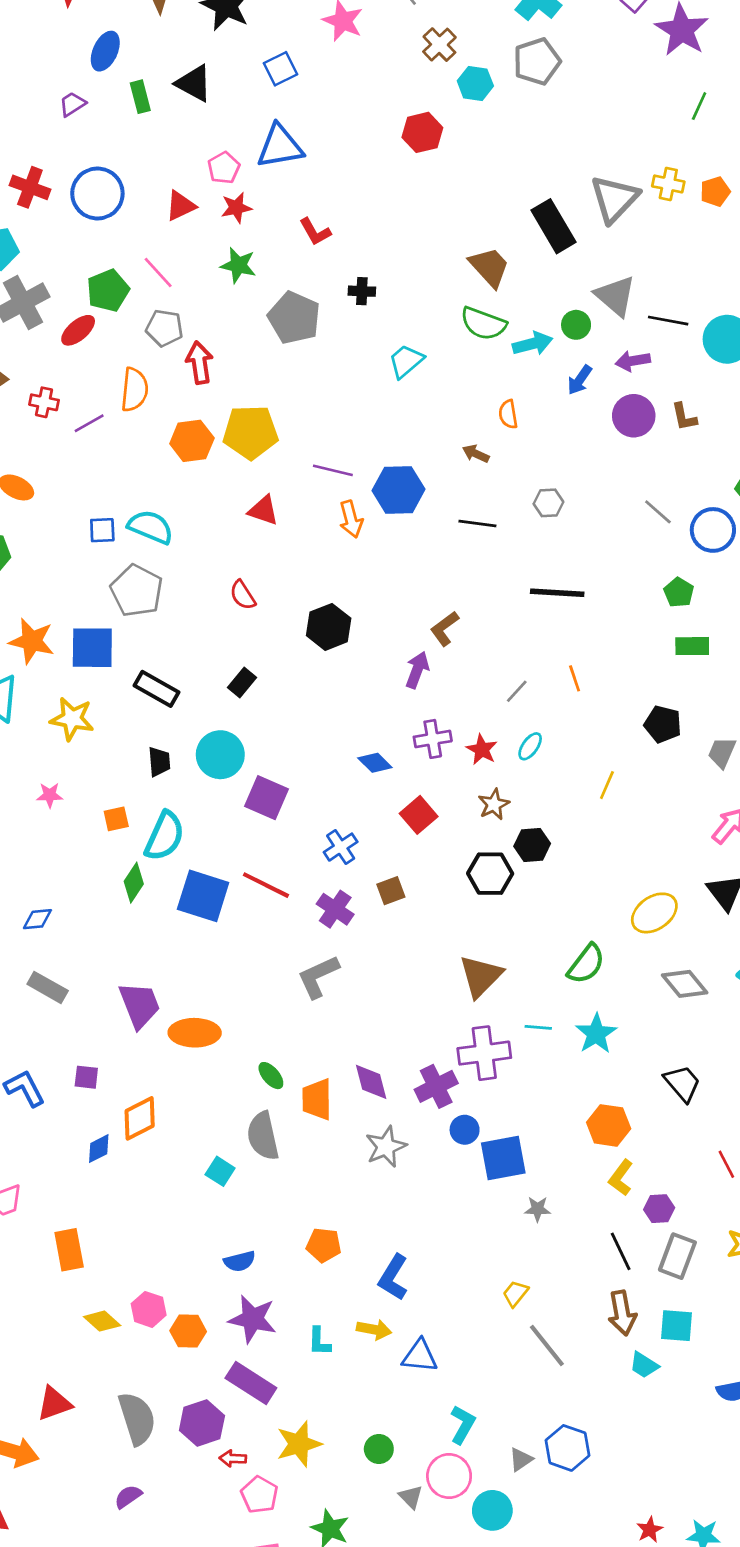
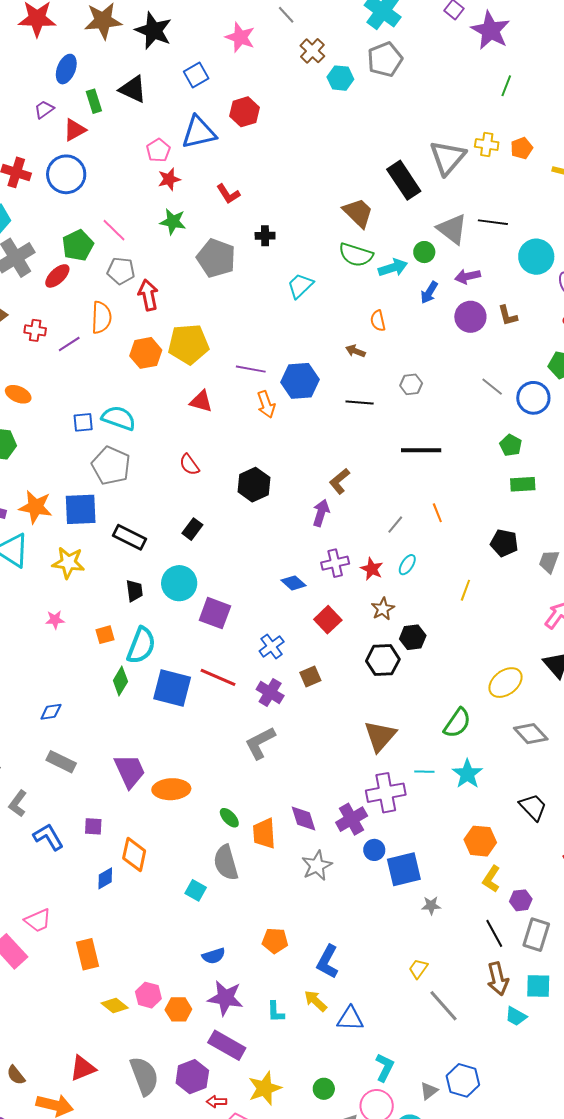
red hexagon: (422, 132) -> (245, 112), moved
red triangle: (181, 206) -> (75, 130), moved
black line: (668, 321) -> (493, 222), moved
orange diamond: (140, 1118) -> (134, 855), turned -48
yellow arrow: (374, 1330) -> (316, 1001), turned -145

